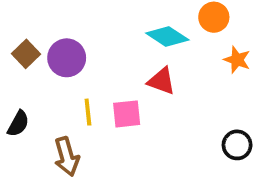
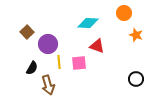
cyan diamond: (167, 37) -> (88, 23), moved, turned -30
purple circle: (67, 58) -> (48, 44), moved
black semicircle: (18, 124) -> (32, 68), moved

